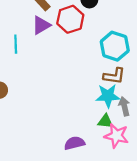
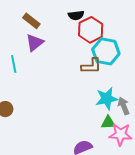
red hexagon: (70, 19) -> (91, 30), moved
brown L-shape: (114, 76) -> (91, 66), moved

